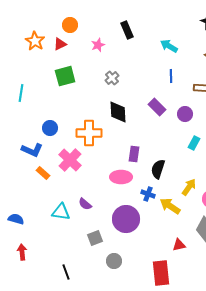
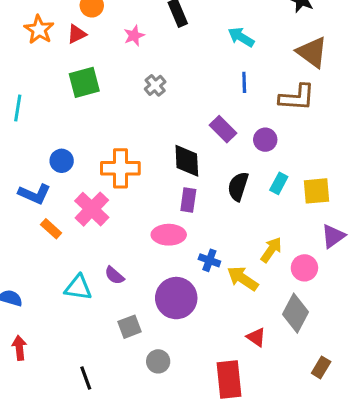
black diamond: (118, 112) -> (187, 161), moved
black semicircle: (158, 169) -> (238, 186), moved
red triangle: (179, 245) -> (256, 337), turned 48

